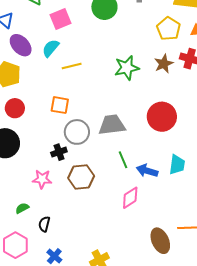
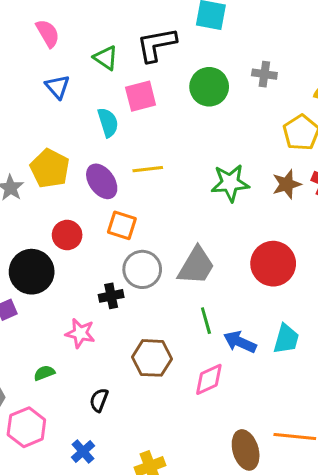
purple ellipse: (21, 45) -> (102, 181), moved
cyan semicircle: (51, 48) -> (108, 122), moved, turned 114
red circle: (15, 108) -> (67, 235), moved
gray trapezoid: (112, 125) -> (196, 266), turned 120
brown hexagon: (81, 177) -> (152, 358), moved
black semicircle: (44, 224) -> (99, 400), moved

